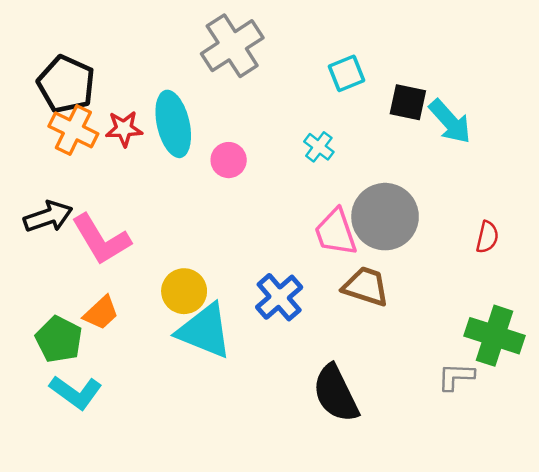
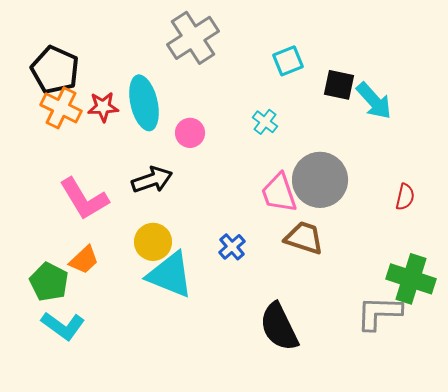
black arrow: (48, 217) -> (152, 180), moved
blue cross: (279, 297) -> (232, 247), size x0.7
gray L-shape: (456, 377) -> (379, 313), size x1.5

